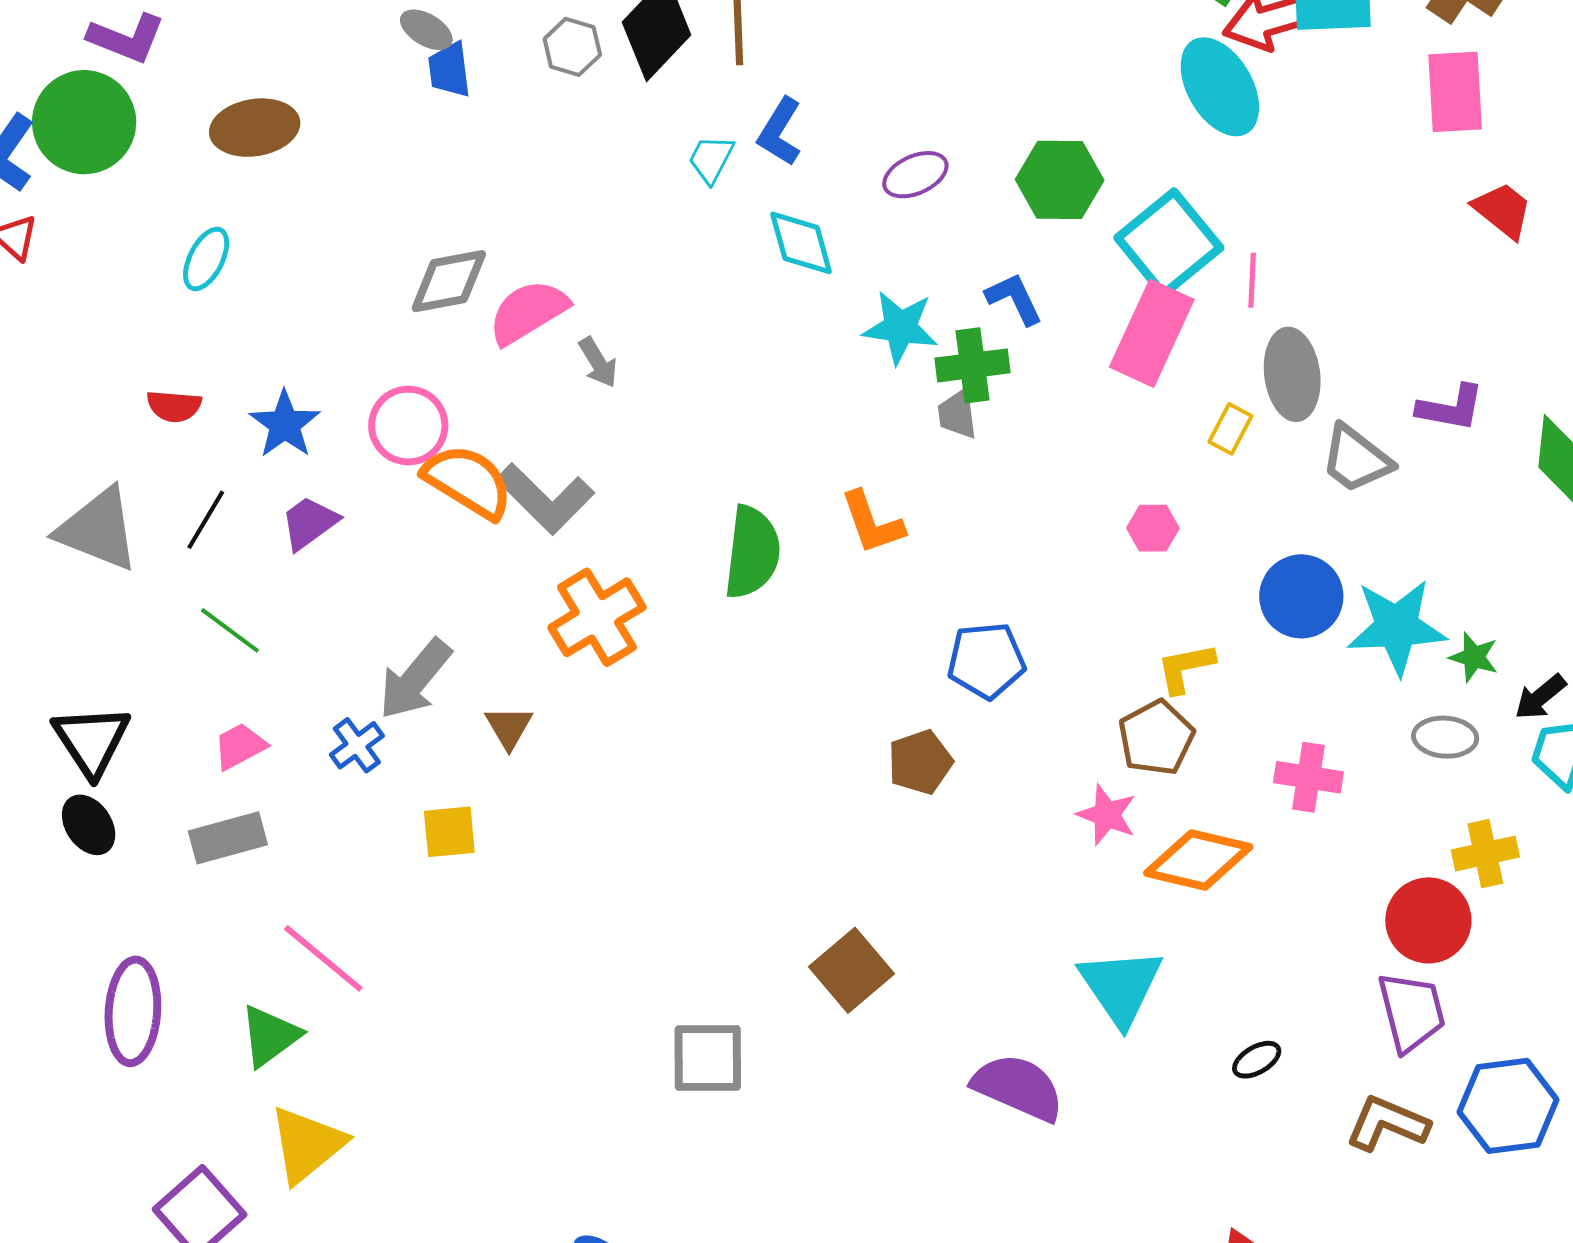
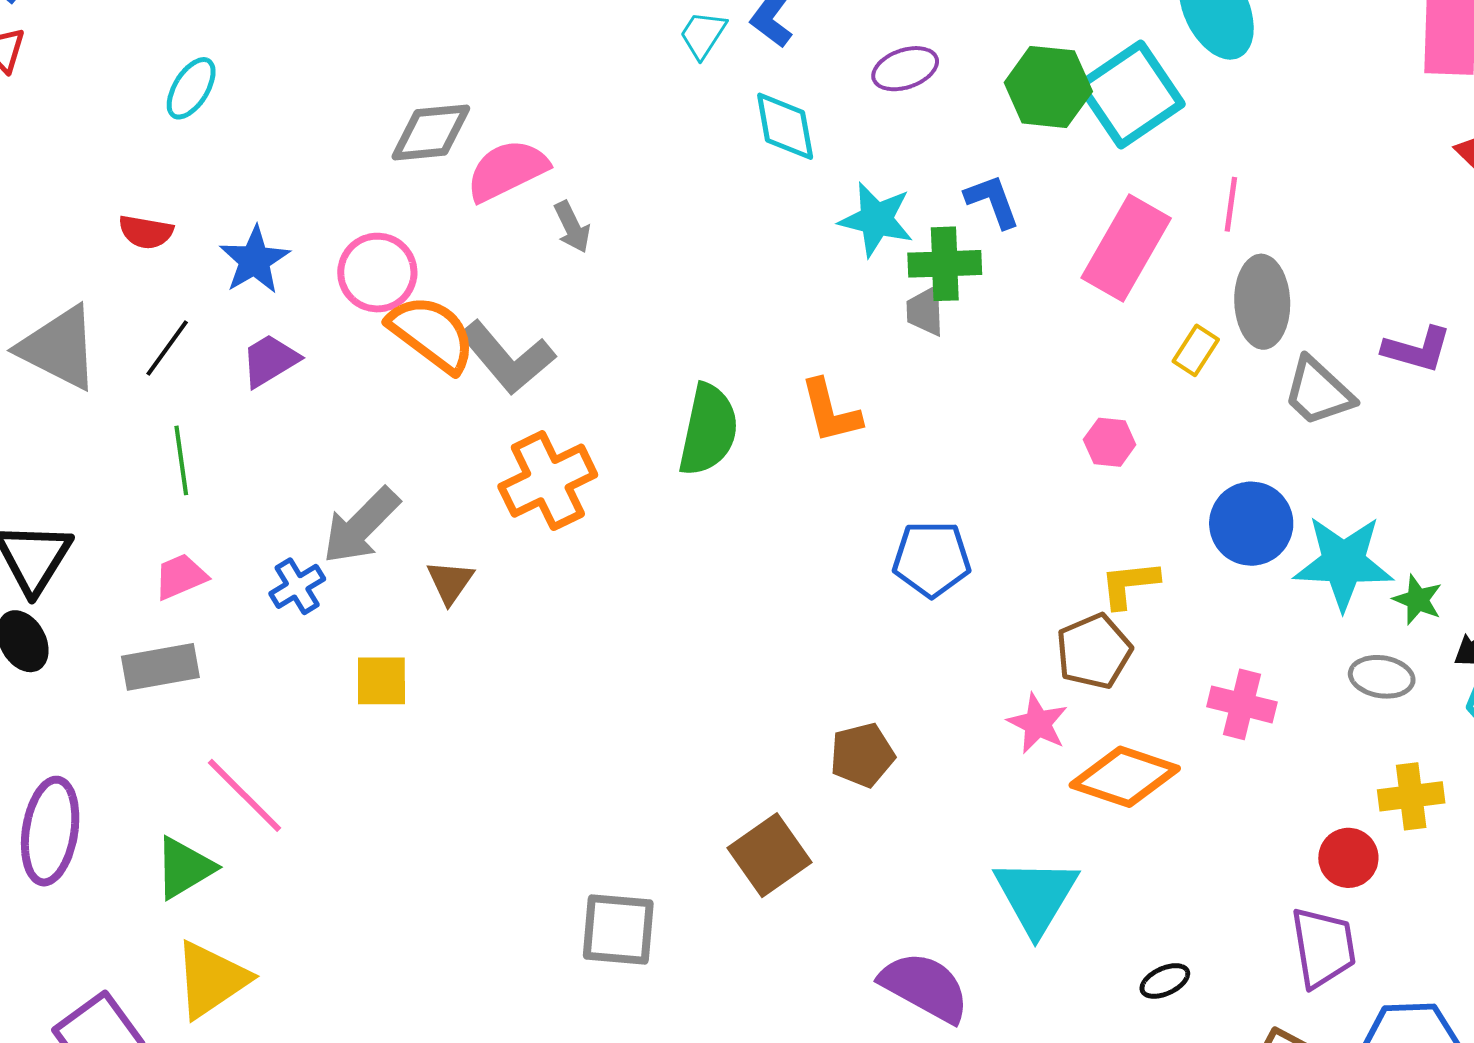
cyan square: (1169, 243) -> (1131, 94), moved
green line: (230, 630) -> (181, 460), turned 40
brown pentagon: (920, 762) -> (862, 755), moved
red circle: (1428, 920) -> (1348, 858), size x0.7

